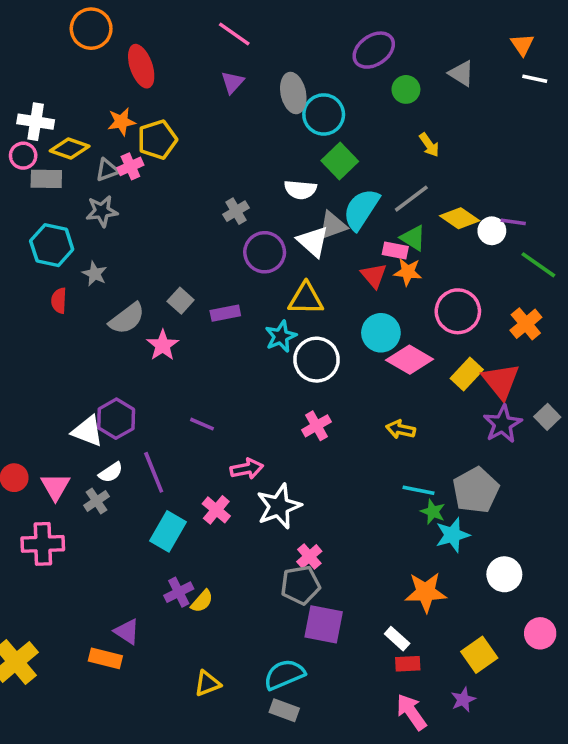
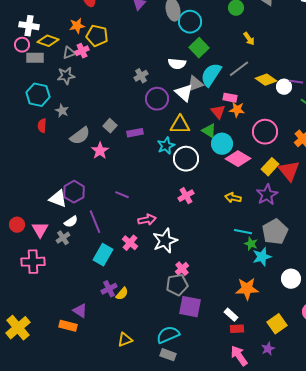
yellow pentagon: (157, 140) -> (97, 36), turned 30
green triangle: (413, 238) -> (209, 131), moved
purple star: (503, 424) -> (267, 195), moved

